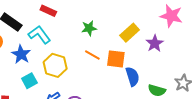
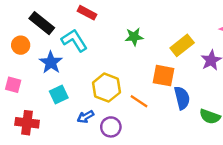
orange line: (92, 55) -> (139, 101), moved
yellow hexagon: (55, 65) -> (106, 88), moved

